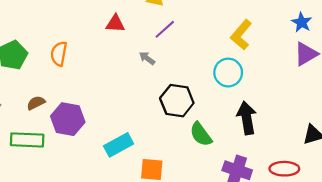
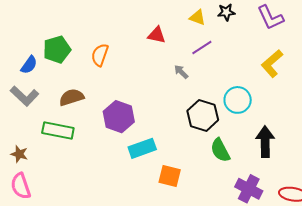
cyan circle: (228, 73) -> (238, 100), moved
brown semicircle: (36, 103) -> (71, 97), size x1.4
purple hexagon: (68, 119) -> (119, 117), moved

